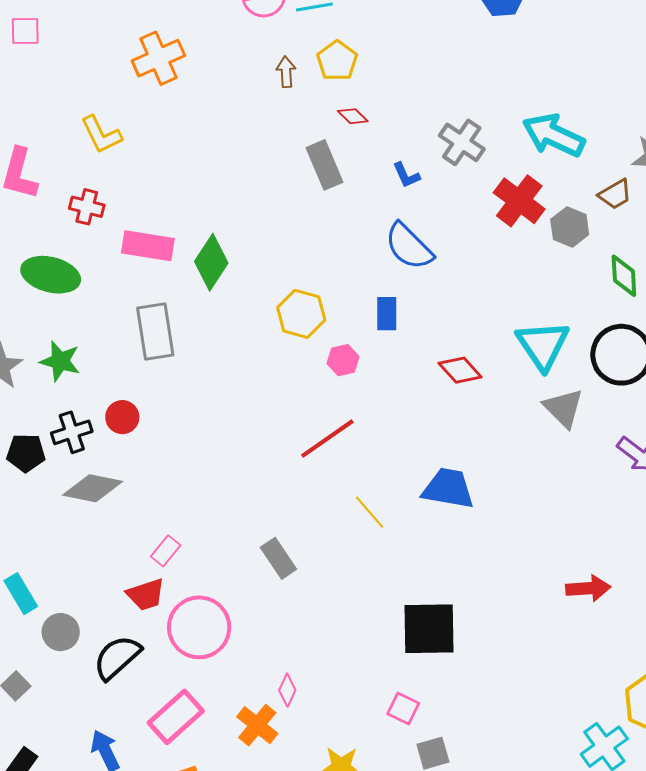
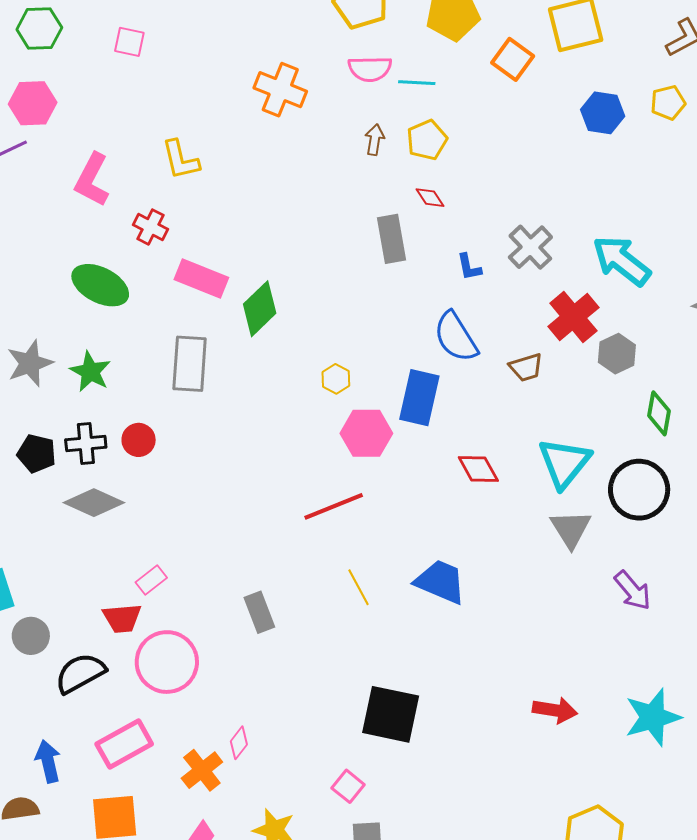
orange cross: (158, 58) -> (280, 90), moved, turned 33
brown trapezoid: (615, 194) -> (526, 367), moved
yellow hexagon: (301, 314) -> (336, 379), size x0.6
blue rectangle: (387, 314) -> (419, 398), size x1.6
pink hexagon: (343, 360) -> (366, 433), size x1.6

